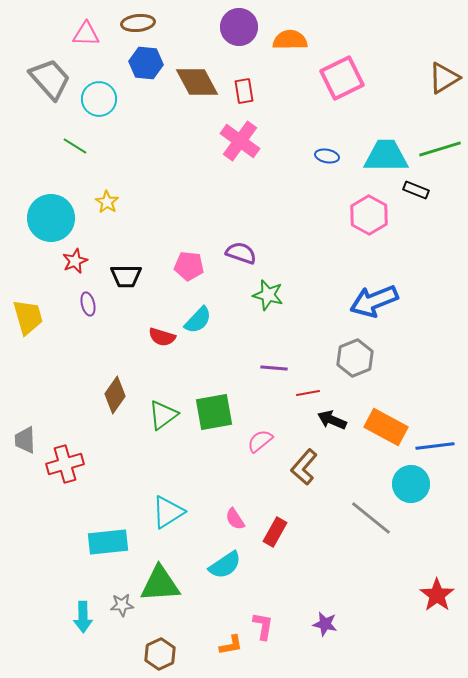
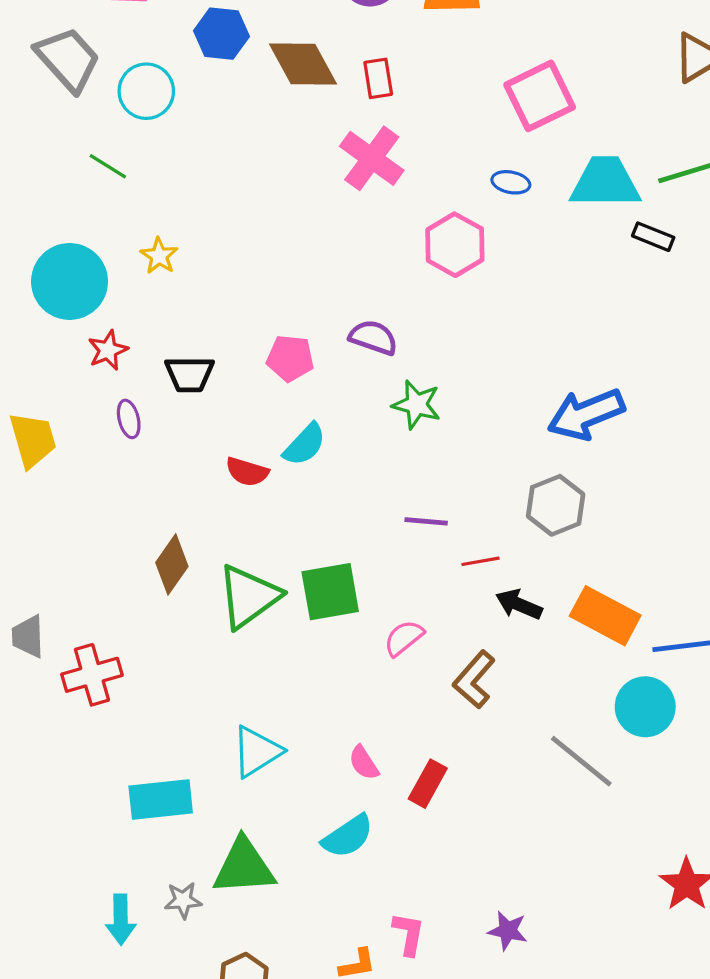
pink square: (342, 78) -> (540, 96), moved
pink hexagon: (369, 215) -> (455, 245), moved
green triangle: (163, 415) -> (249, 596), size x1.4

